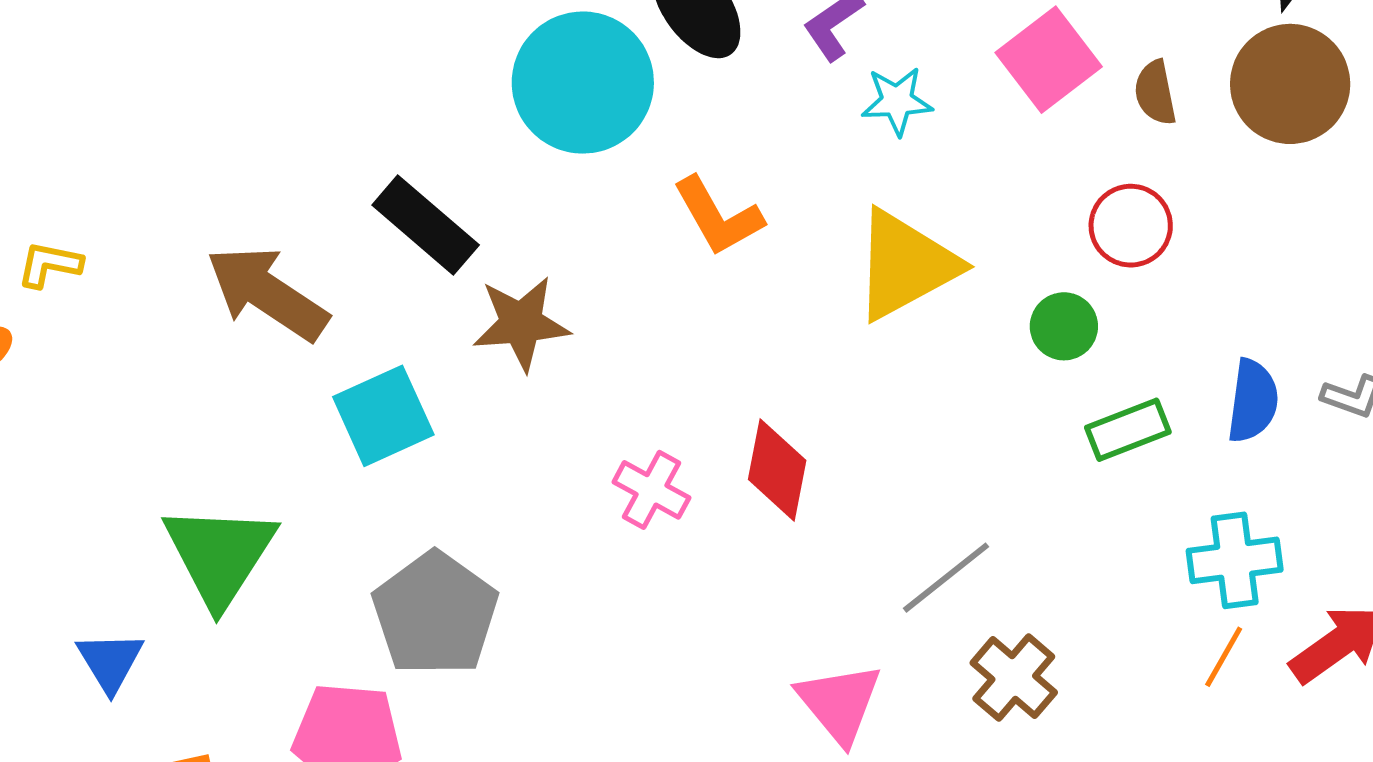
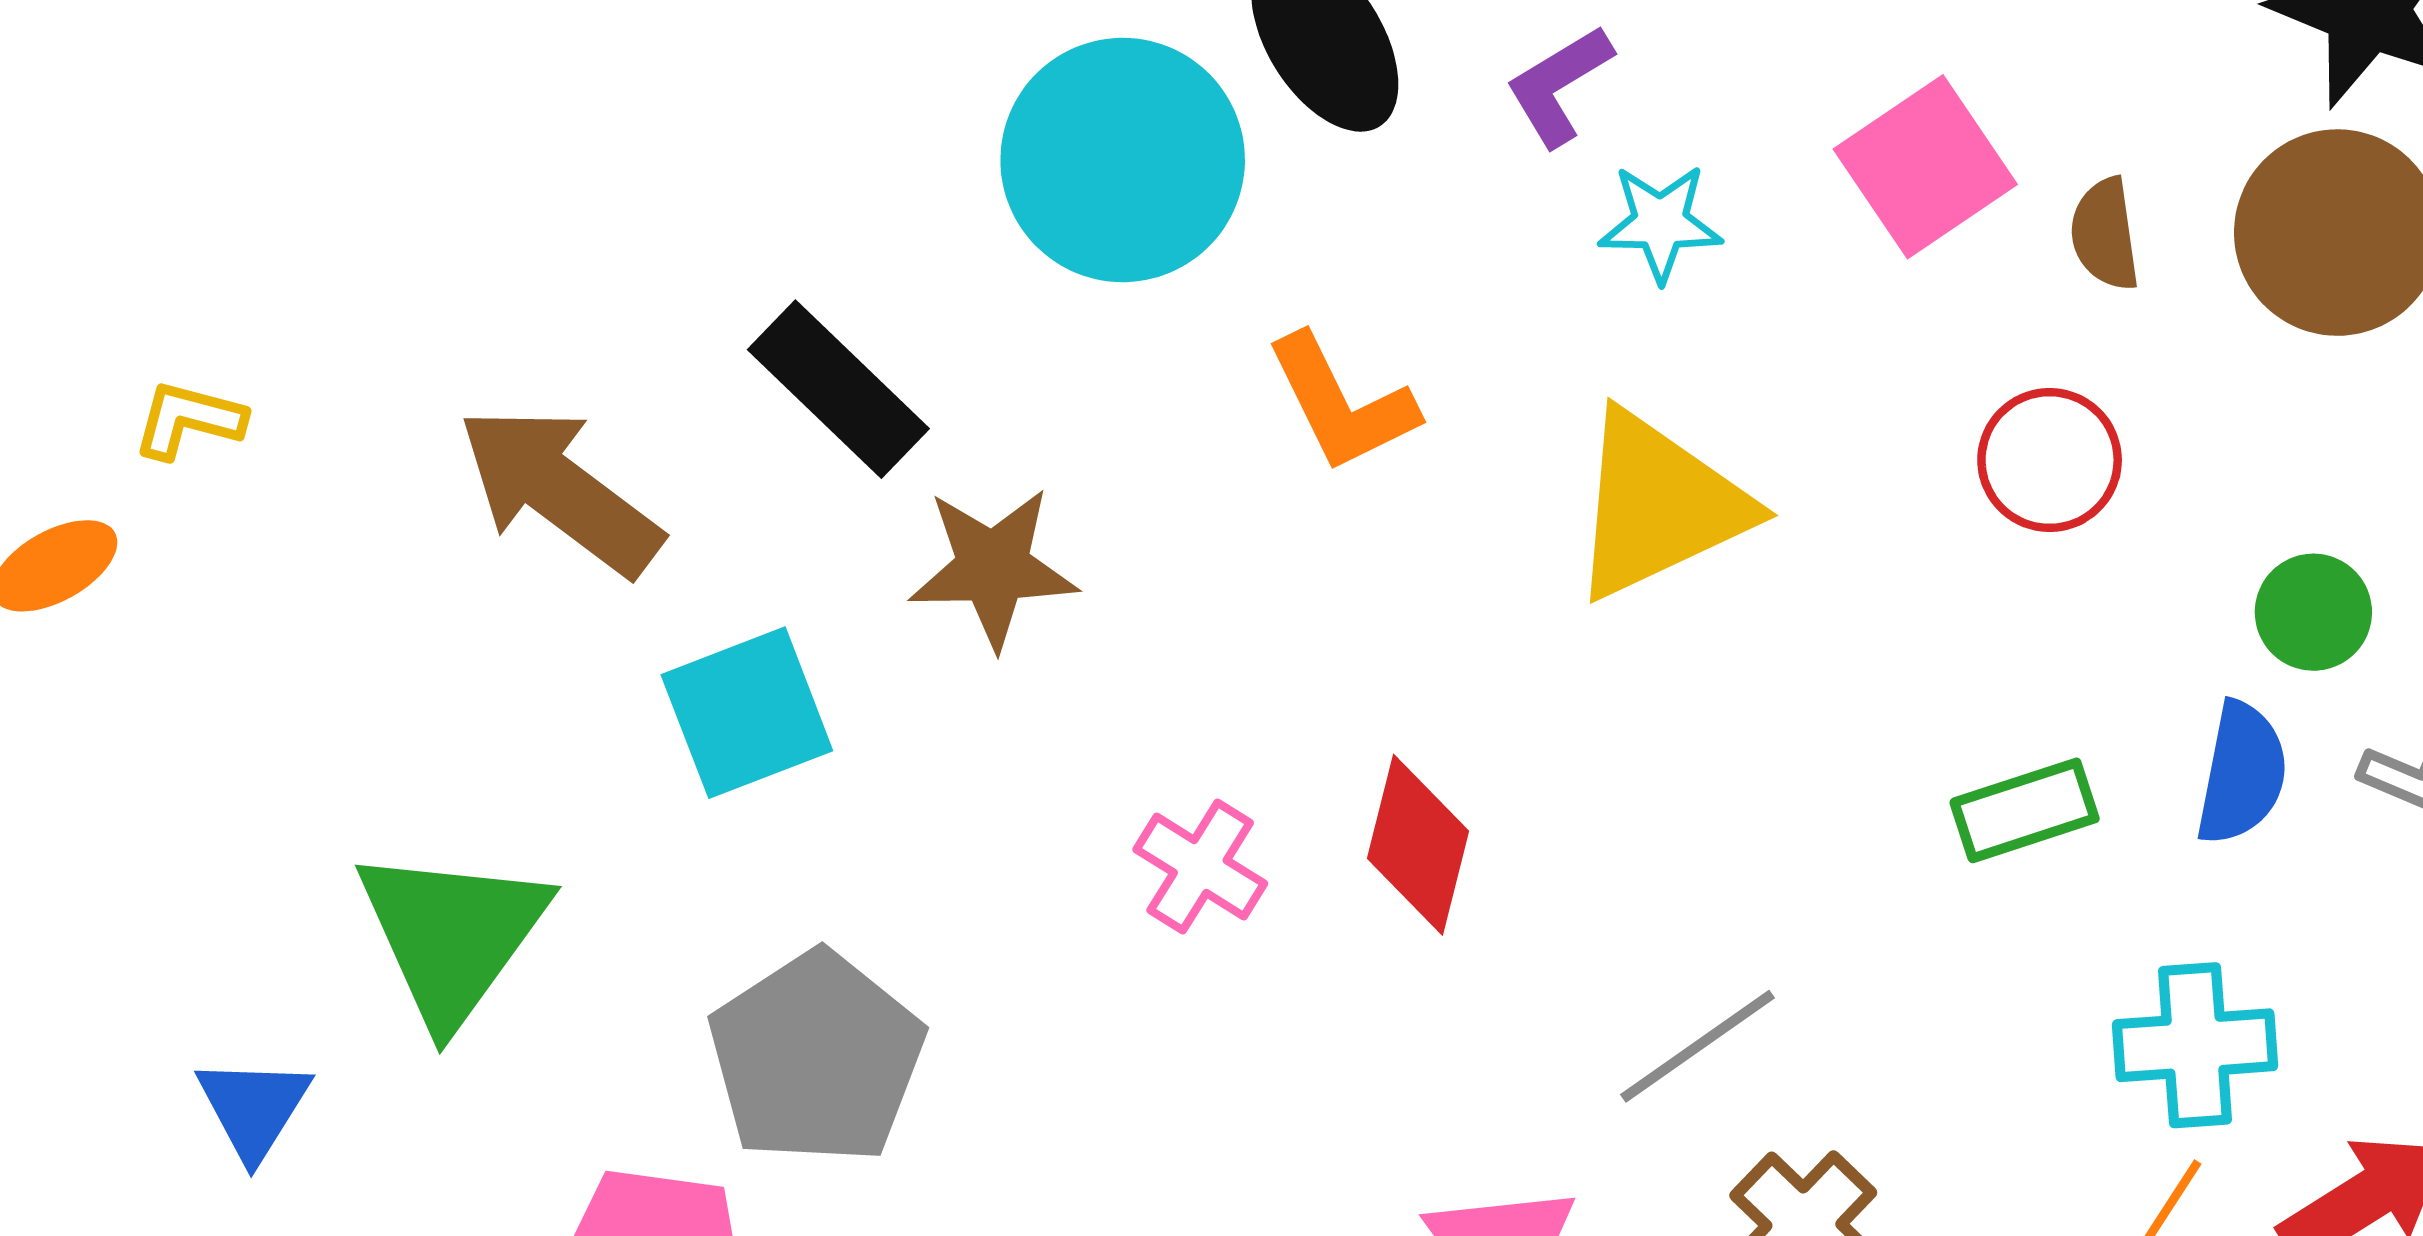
green circle: (1064, 326) -> (2313, 612), moved

